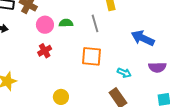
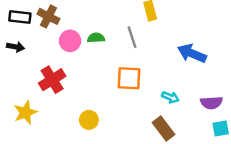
red cross: (45, 51) -> (52, 80), moved, size x1.5
purple semicircle: (157, 67) -> (211, 103), moved
yellow circle: (61, 97) -> (89, 120), moved

